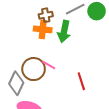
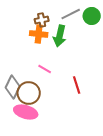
brown circle: (34, 69) -> (29, 93), moved

